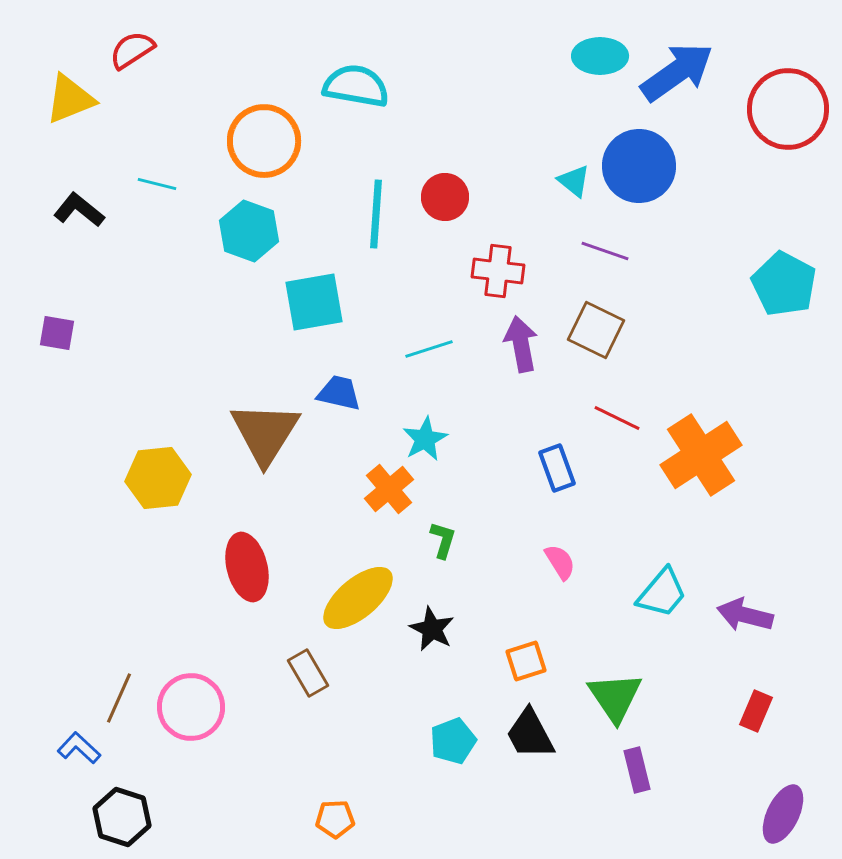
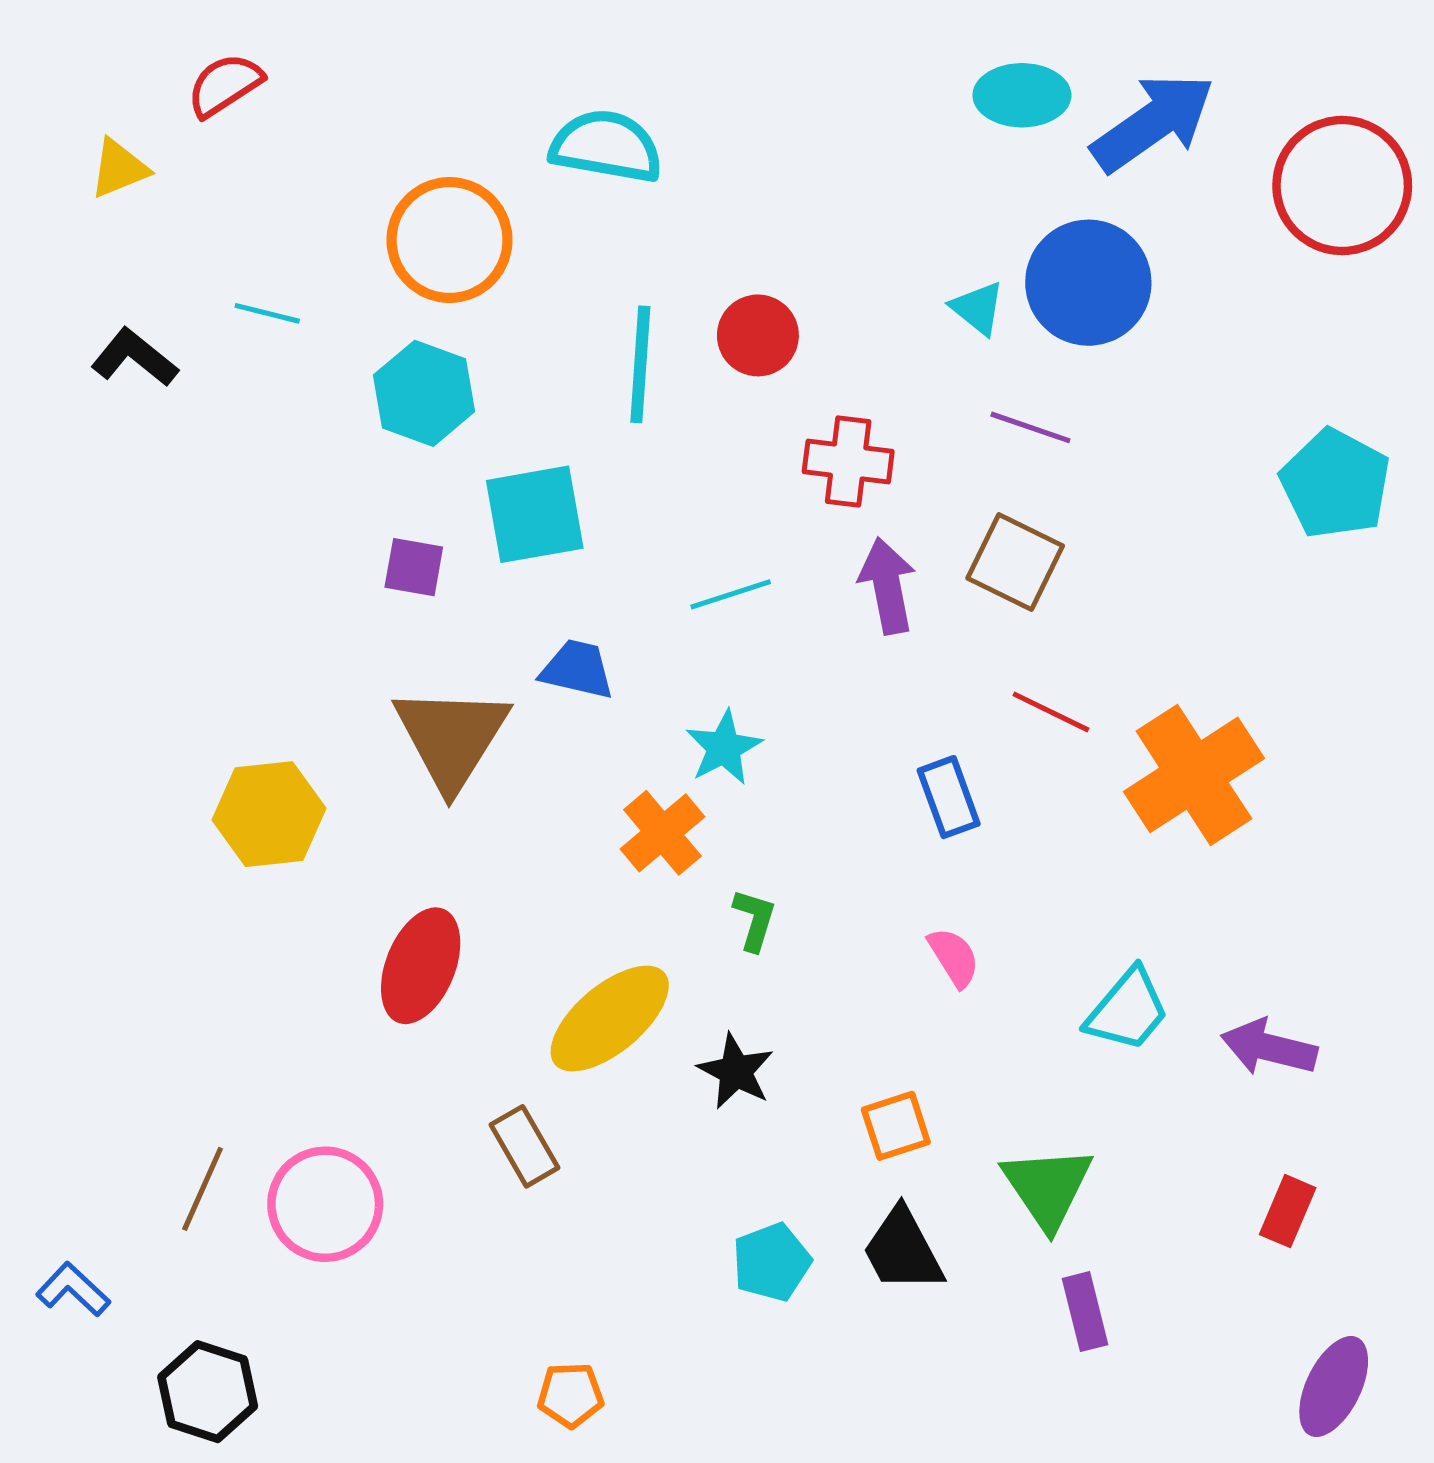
yellow triangle: (70, 99) -> (119, 168), size x0.7
purple square: (57, 333) -> (414, 567), moved
red ellipse: (247, 567) -> (421, 966), turned 36
blue L-shape: (79, 748) -> (73, 1289), moved

